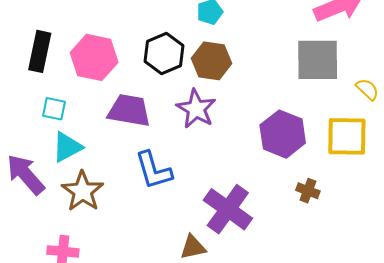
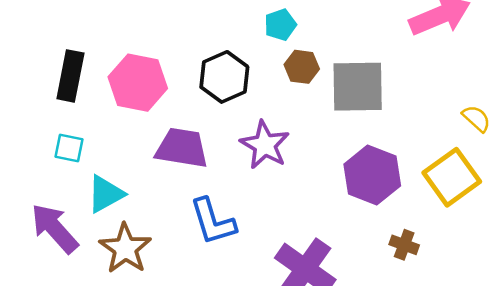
gray square: (318, 60) -> (358, 87), moved
brown hexagon: (211, 61) -> (302, 67), moved, size x0.7
cyan square: (54, 109) -> (69, 148), moved
yellow square: (347, 136) -> (452, 177), turned -36

